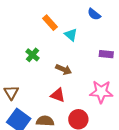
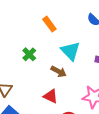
cyan triangle: (71, 35) -> (70, 51), moved, size x1.5

